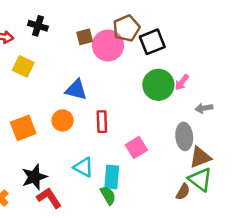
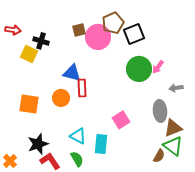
black cross: (38, 26) -> (41, 41), moved
red rectangle: (102, 122) -> (82, 88), moved
orange square: (23, 128) -> (29, 104), turned 30
green semicircle: (108, 195) -> (77, 159), moved

